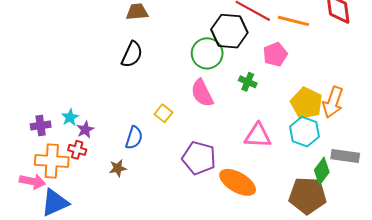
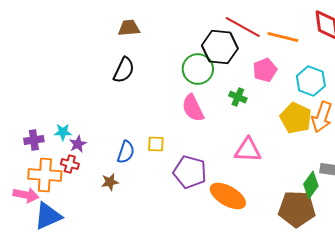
yellow square: (163, 113) -> (156, 144), moved, turned -36
cyan star: (70, 117) -> (63, 132), turned 30
cyan hexagon: (305, 132) -> (311, 81), moved

